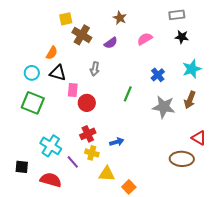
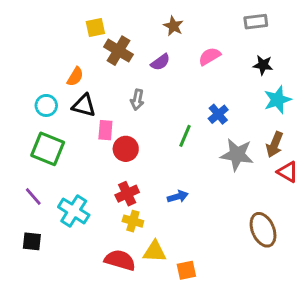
black star: (182, 37) -> (263, 65), moved
blue cross: (158, 75) -> (218, 114), moved
red triangle: (199, 138) -> (288, 172), moved
blue arrow: (117, 142) -> (178, 197), moved
brown ellipse: (182, 159) -> (263, 230), turned 65
purple line: (73, 162) -> (33, 197), moved
red semicircle: (51, 180) -> (120, 260), moved
orange square: (129, 187) -> (186, 270), turned 32

